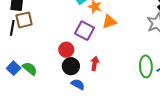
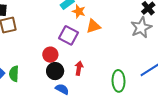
green ellipse: (146, 66) -> (119, 81), moved
green semicircle: (30, 69) -> (14, 74), turned -126

